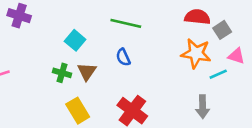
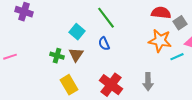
green line: (126, 23) -> (106, 18), turned 40
cyan square: (75, 40) -> (77, 32), moved
gray arrow: (203, 107) -> (148, 82), moved

